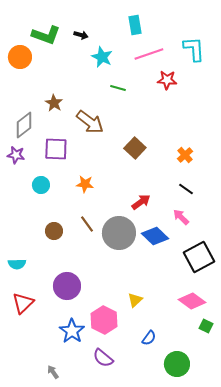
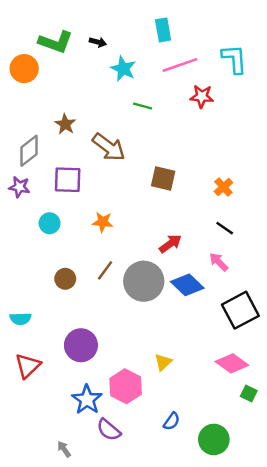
brown square: (135, 148) -> (163, 179), turned -30
brown line: (87, 224) -> (105, 270), turned 72
blue semicircle: (149, 338) -> (172, 421), moved
purple semicircle: (103, 358) -> (109, 430), moved

